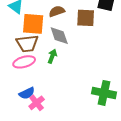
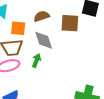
orange square: (33, 24) -> (18, 28), size x0.7

